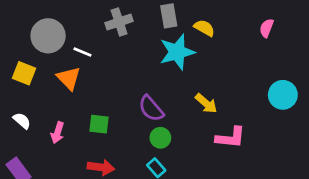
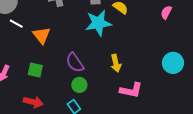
white line: (82, 52) -> (16, 24), moved
orange triangle: (69, 78) -> (41, 35), moved
yellow arrow: (206, 103) -> (116, 63), turned 30

